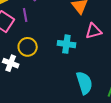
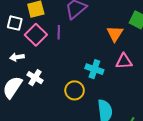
yellow circle: (28, 47) -> (75, 90), moved

